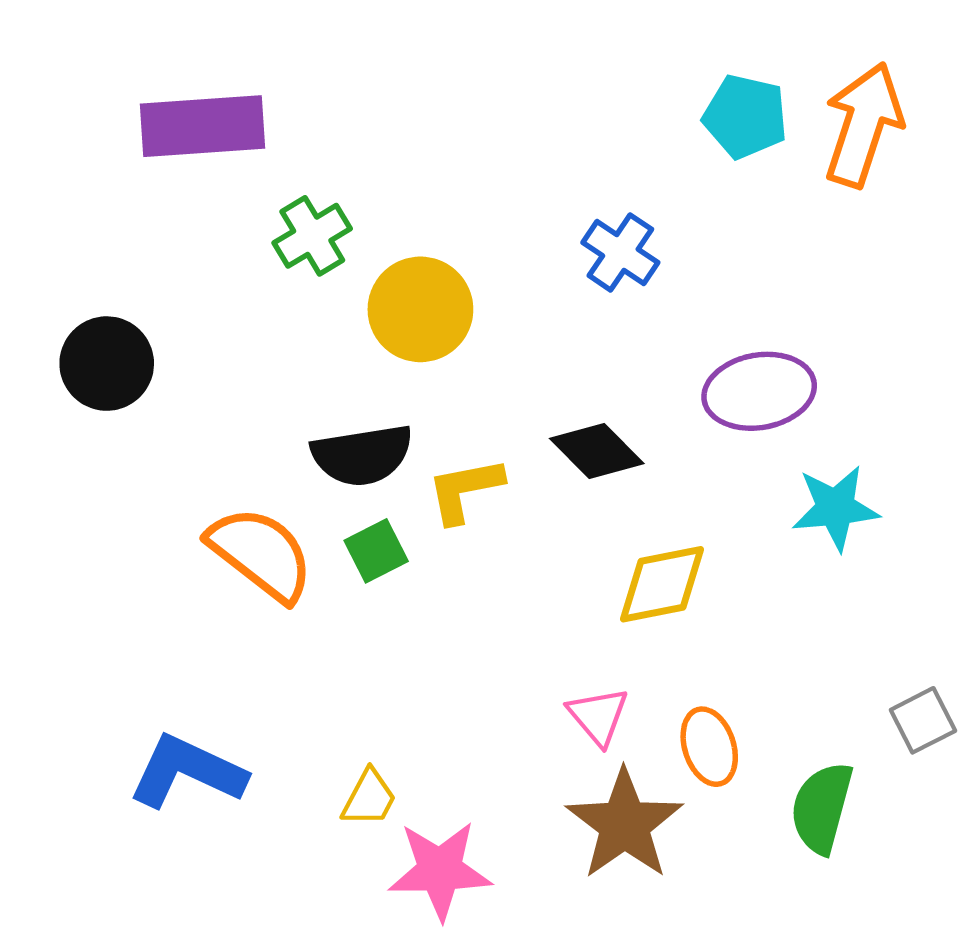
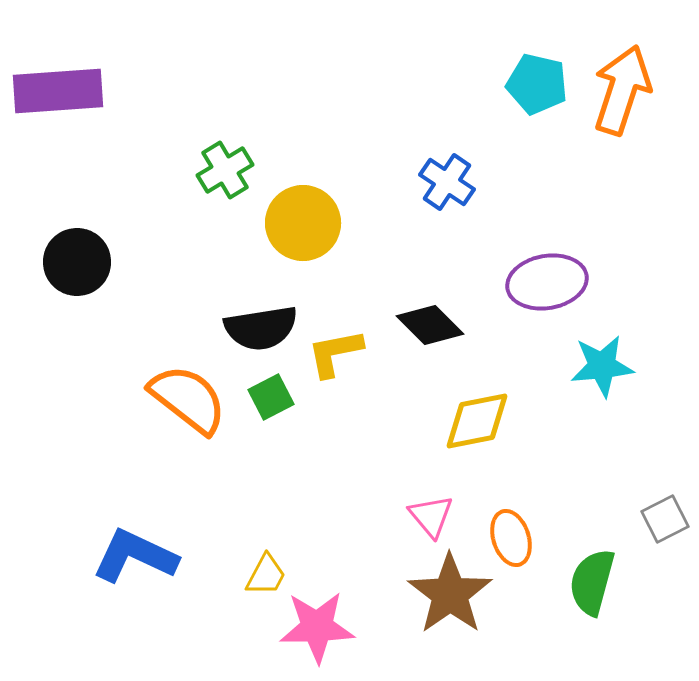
purple rectangle: (203, 126) -> (58, 91), moved

